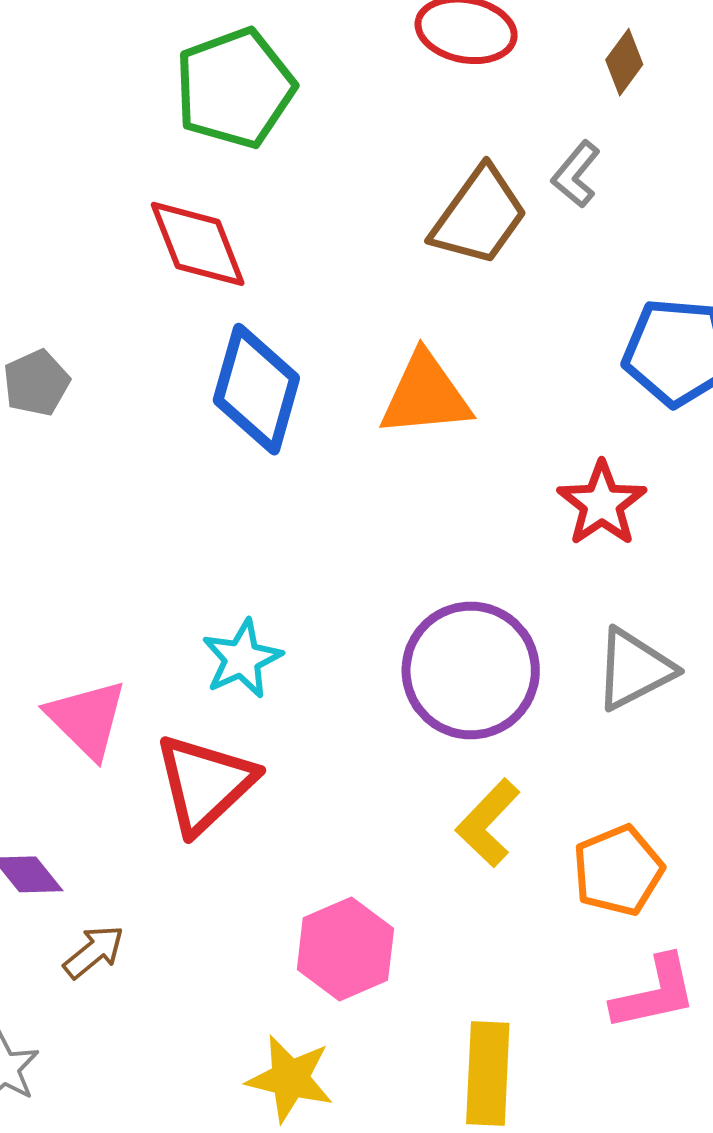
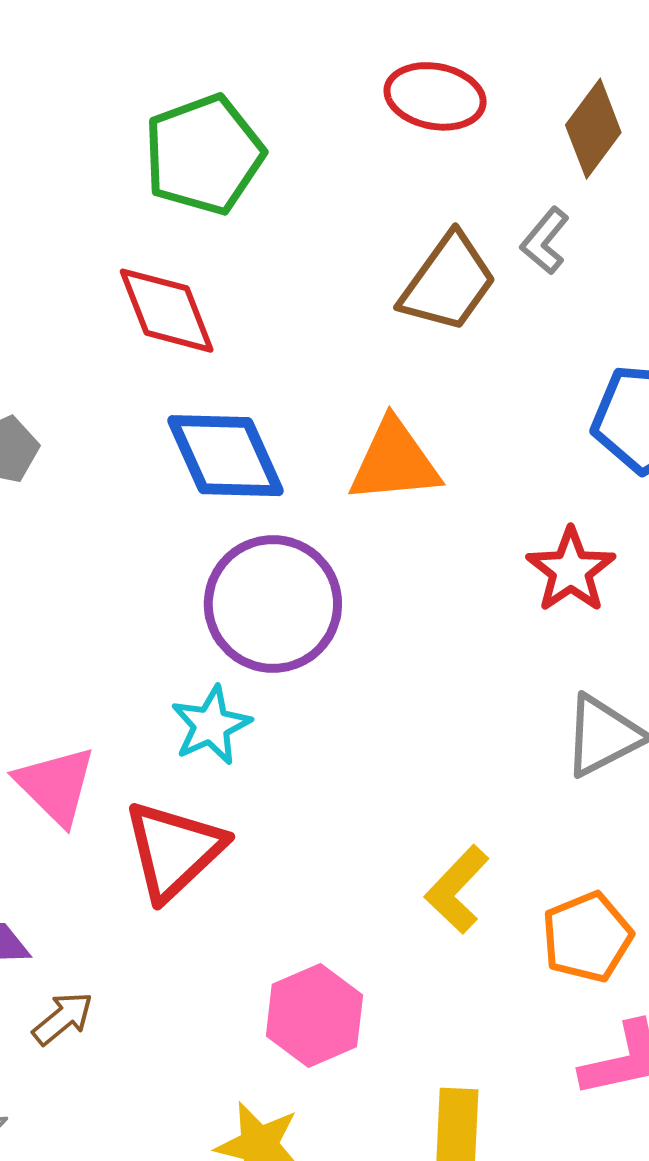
brown diamond: (624, 62) -> (593, 129), size x1.5
blue diamond: (256, 389) -> (225, 456), turned -40
purple circle: (471, 670) -> (273, 604), moved

